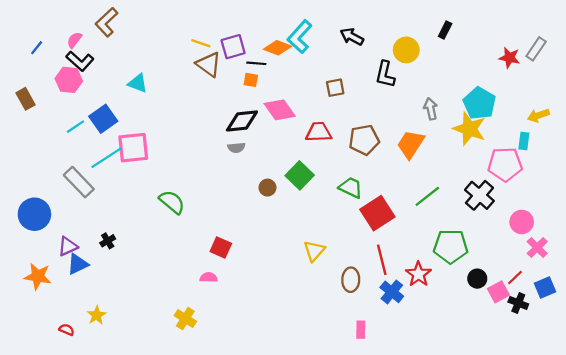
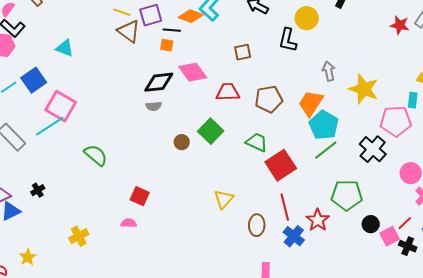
cyan pentagon: (479, 103) -> (324, 125), moved
pink square: (133, 148) -> (61, 106), turned 36
cyan line: (107, 158) -> (50, 126), moved
yellow cross: (185, 319) -> (79, 236), moved, turned 30

